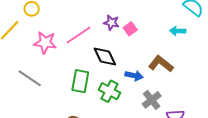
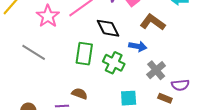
pink star: (45, 43) -> (48, 16), turned 30
brown L-shape: (161, 64) -> (153, 22), moved

